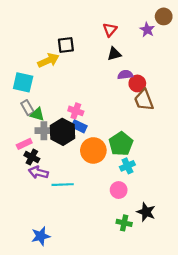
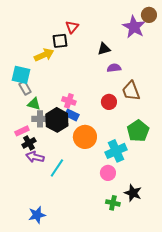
red triangle: (110, 30) -> (72, 27), moved
purple star: (147, 30) -> (134, 27), size x1.6
red circle: (137, 83) -> (109, 102), moved
gray rectangle: (27, 108) -> (25, 88), moved
green pentagon: (121, 144) -> (138, 131), moved
black cross: (32, 157) -> (29, 143), turned 32
cyan cross: (127, 166) -> (116, 151), size x1.5
cyan line: (63, 185) -> (57, 168), turned -54

